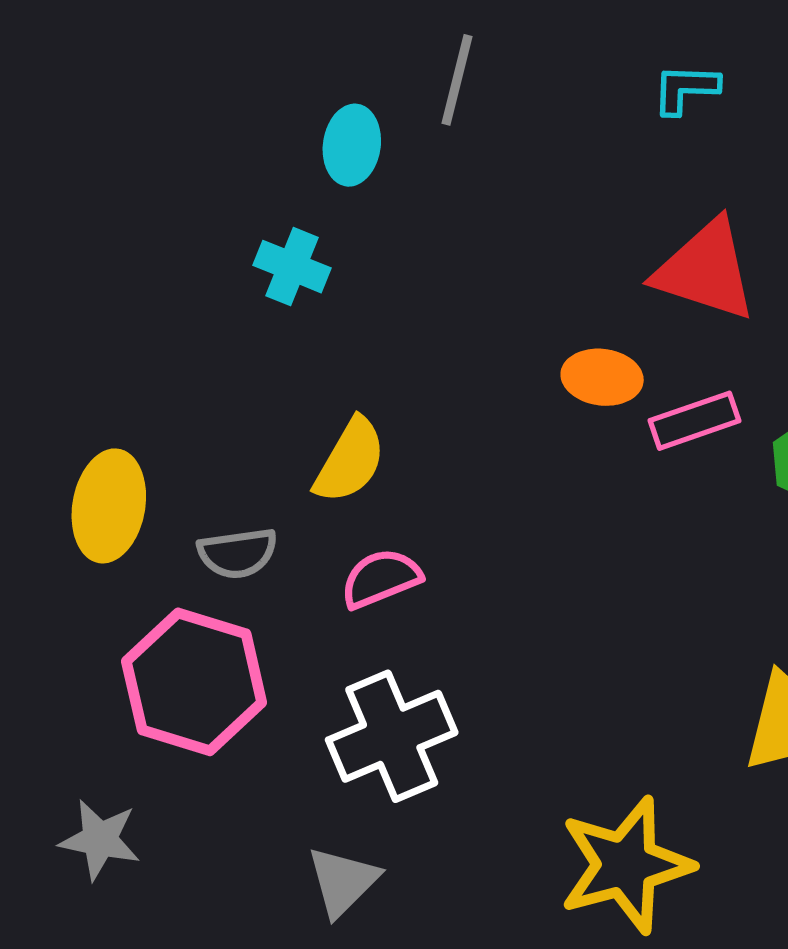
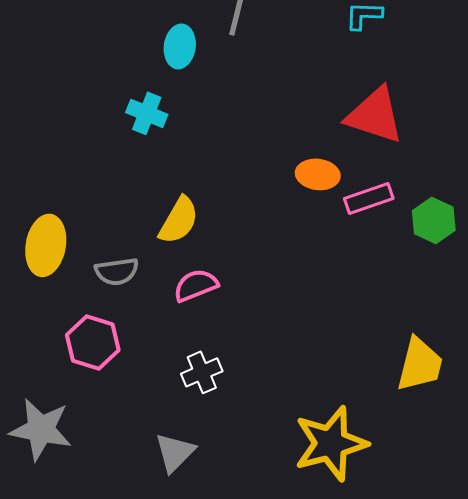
pink hexagon: (194, 682) -> (93, 342), size x0.7
white cross: (392, 736) -> (202, 372), size x0.6
gray star: (100, 840) -> (41, 429), size x1.4

